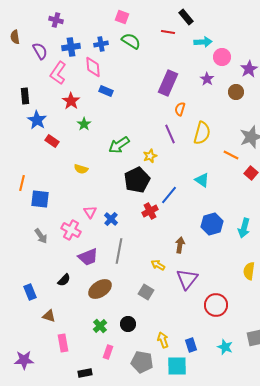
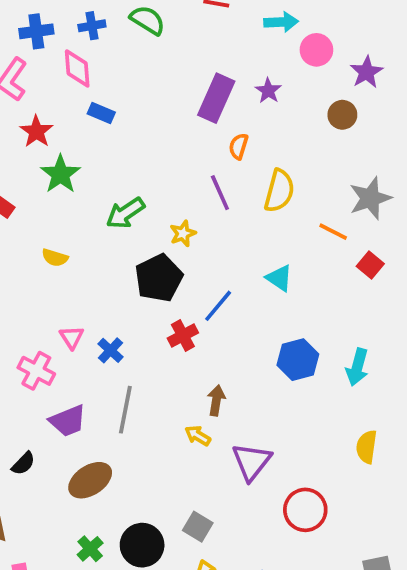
purple star: (207, 79) -> (268, 91), moved
green star: (84, 124) -> (60, 174), size x1.5
brown arrow: (180, 245) -> (216, 400), moved
gray square: (146, 292) -> (198, 527), moved
black circle: (128, 324) -> (142, 545), size x1.5

